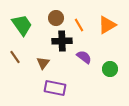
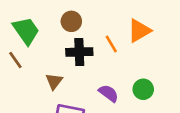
orange line: (79, 25) -> (111, 44), moved
brown line: (15, 57) -> (15, 60), moved
purple semicircle: (84, 57) -> (109, 93), moved

